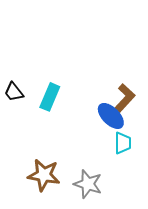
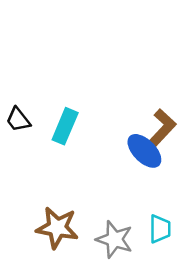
cyan trapezoid: (123, 143) -> (160, 229), moved

